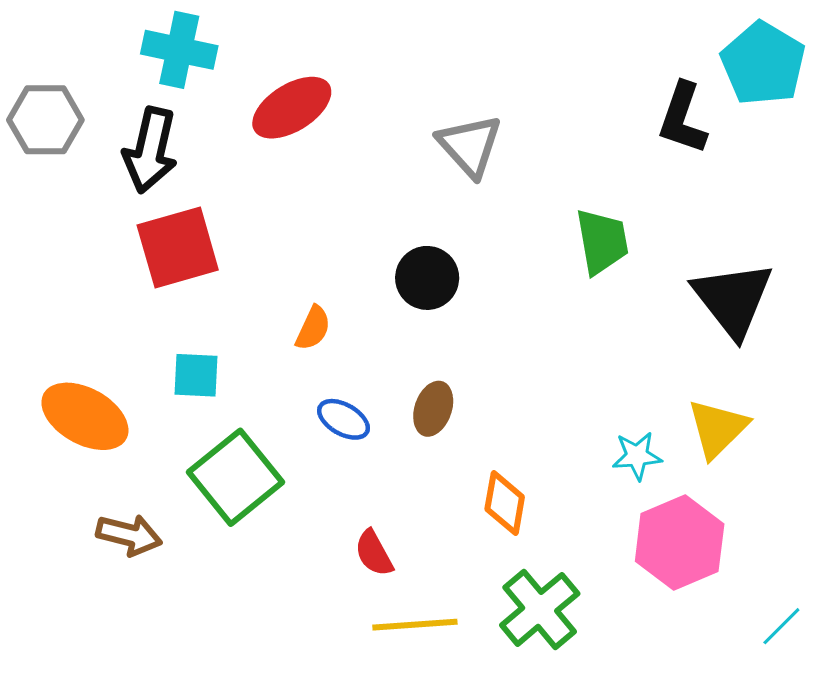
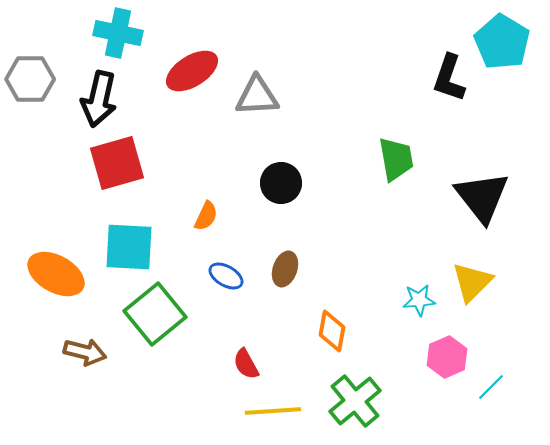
gray triangle: (470, 146) -> (257, 96), moved, turned -51
cyan square: (196, 375) -> (129, 247), size x1.6
pink hexagon: (680, 543) -> (447, 357), size x0.7
cyan line: (781, 626) -> (491, 387), moved

